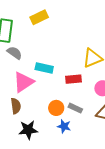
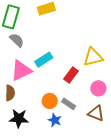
cyan rectangle: (44, 68) -> (44, 60), turned -54
red rectangle: (73, 79) -> (71, 75), turned -56

